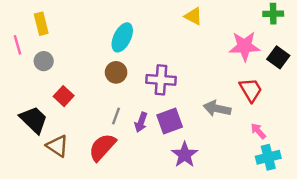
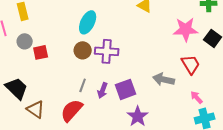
purple cross: (161, 80) -> (107, 51), moved
red square: (64, 96) -> (41, 52), moved, turned 35

